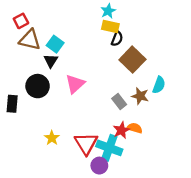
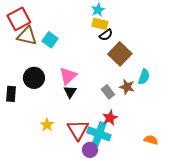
red square: (21, 21) -> (19, 19), size x1.6
black semicircle: (117, 39) -> (106, 35), turned 32
black triangle: (51, 61) -> (70, 92), moved
orange semicircle: (135, 128) -> (151, 140), moved

